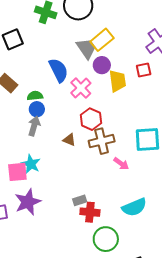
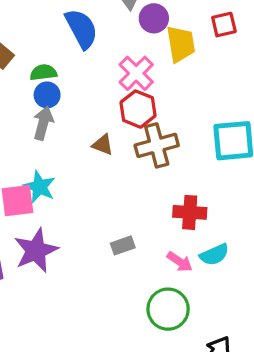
pink cross: (81, 88) -> (136, 73), moved
pink arrow: (121, 164) -> (180, 262), moved
cyan semicircle: (134, 207) -> (214, 255), size x0.7
red cross: (90, 212) -> (190, 212), moved

